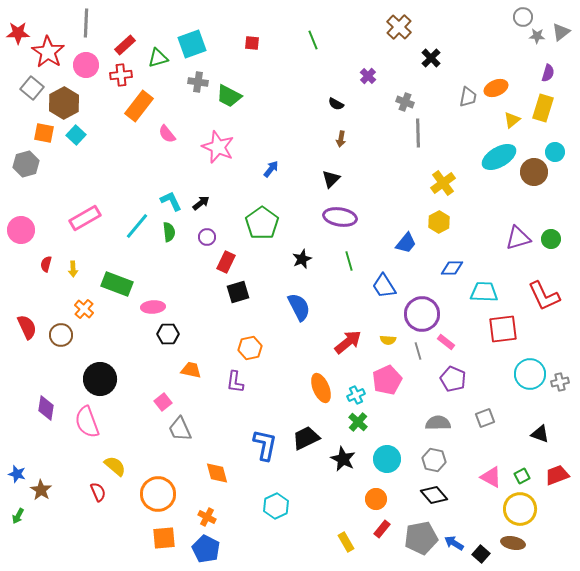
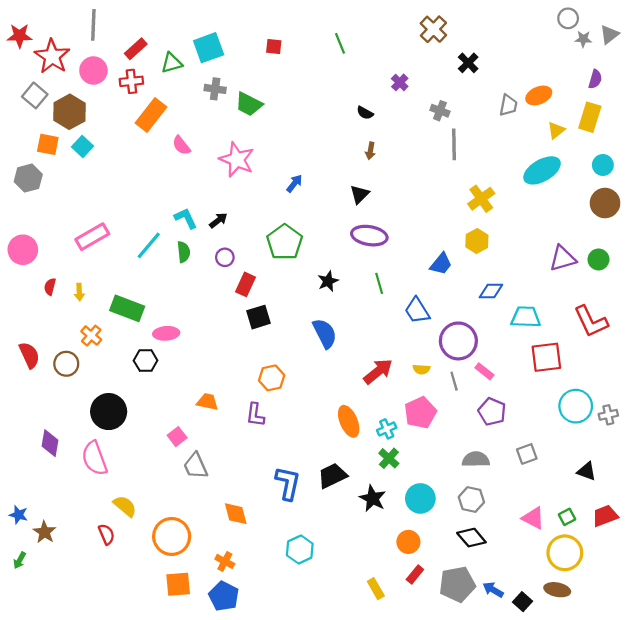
brown circle: (534, 172) -> (605, 203), moved
black hexagon: (168, 334) -> (146, 361), moved

